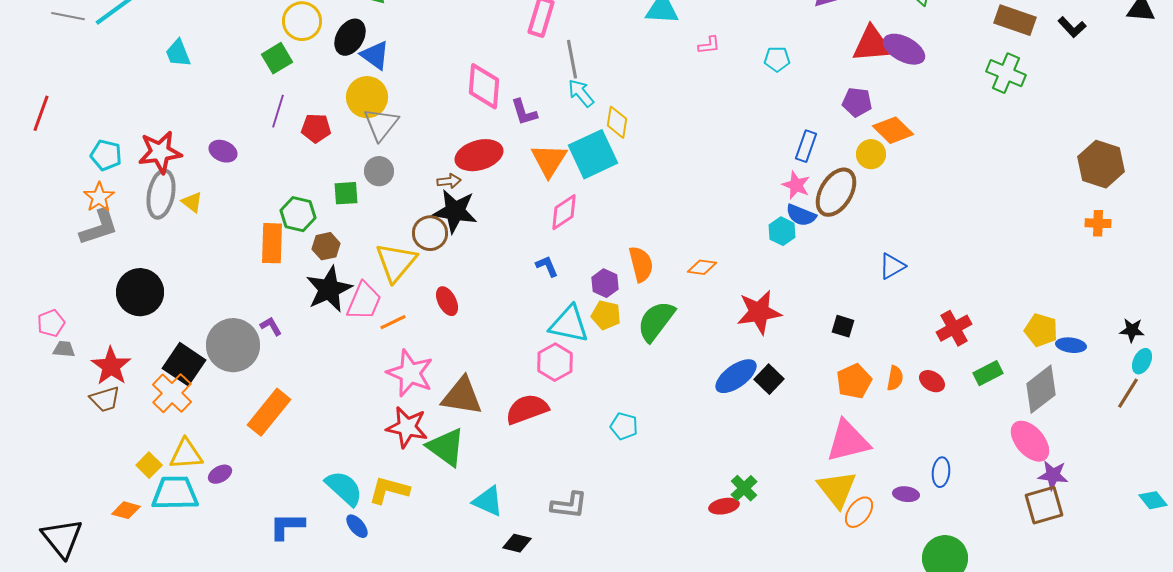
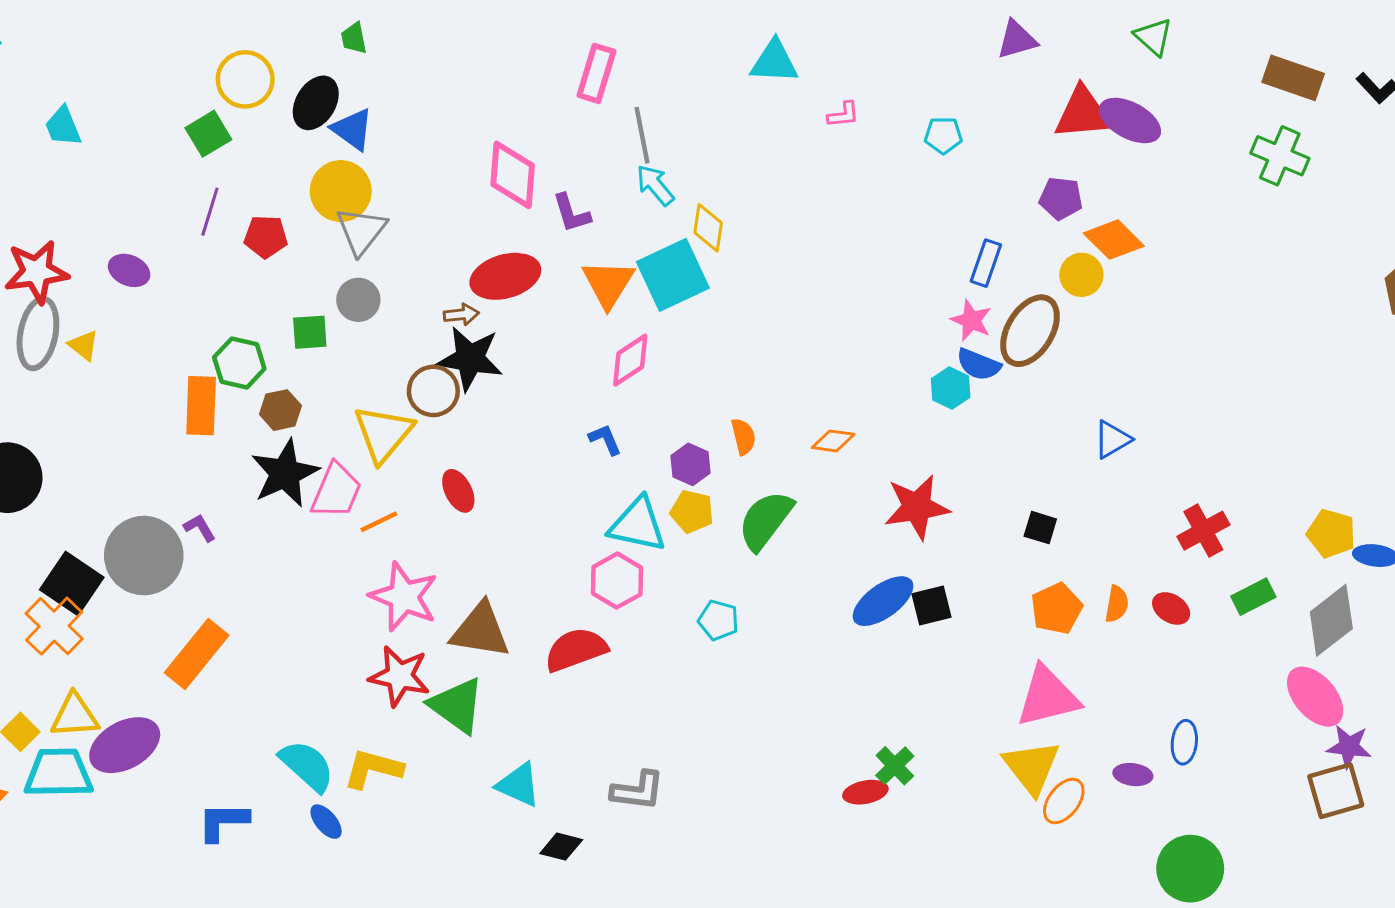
orange semicircle: (641, 264) -> (743, 436), size x0.7
black square: (769, 379) -> (932, 606), turned 32
cyan pentagon: (624, 426) -> (718, 620), moved
purple ellipse: (220, 474) -> (125, 745), size x2.0

